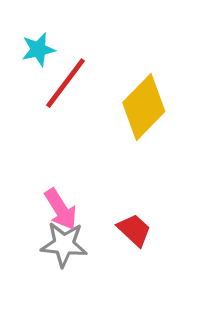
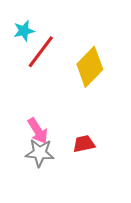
red trapezoid: (134, 230) -> (84, 144), turned -55

